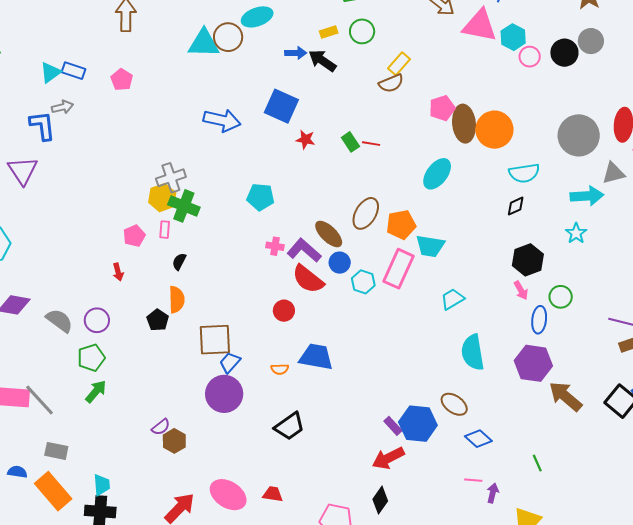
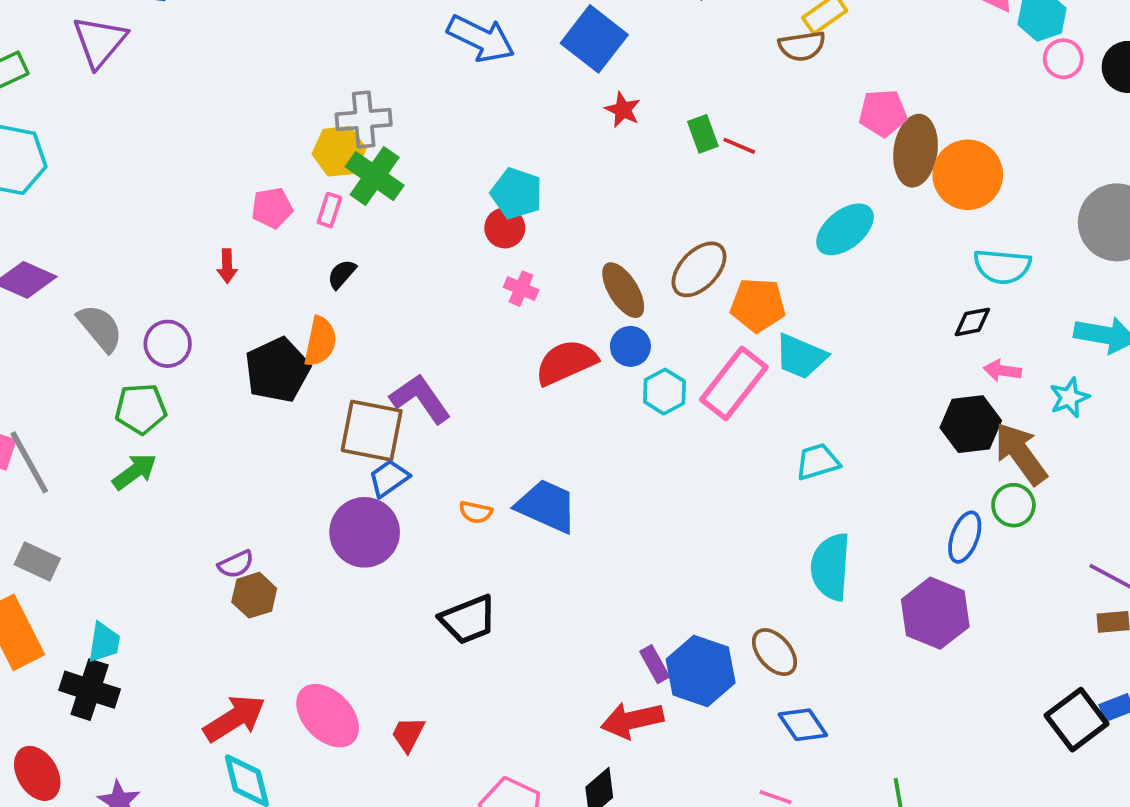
purple L-shape: (304, 250) -> (420, 399), moved
red semicircle: (308, 279) -> (566, 362), turned 104
pink arrow: (521, 290) -> (1002, 371), moved, turned 114
red circle: (284, 311) -> (505, 228), moved
black pentagon: (158, 320) -> (277, 370), size x1.6
brown arrow: (565, 396) -> (1021, 454), moved
red trapezoid: (273, 494) -> (408, 734), turned -85

